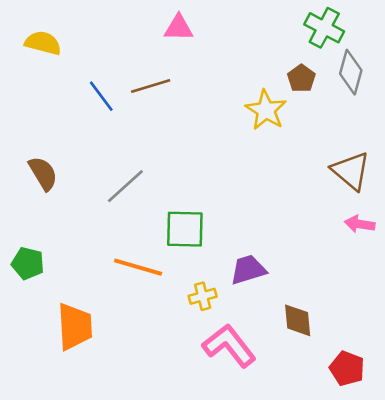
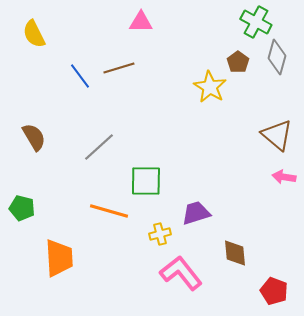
yellow semicircle: (43, 43) -> (34, 34), turned -132

